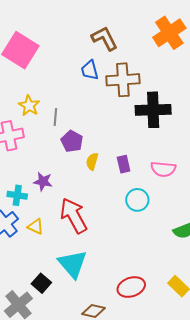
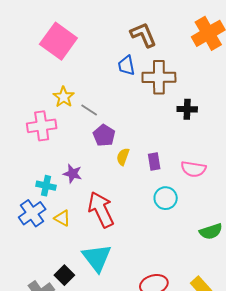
black cross: (153, 110) -> (187, 109), size x0.6
gray line: (55, 117) -> (89, 110), turned -66

